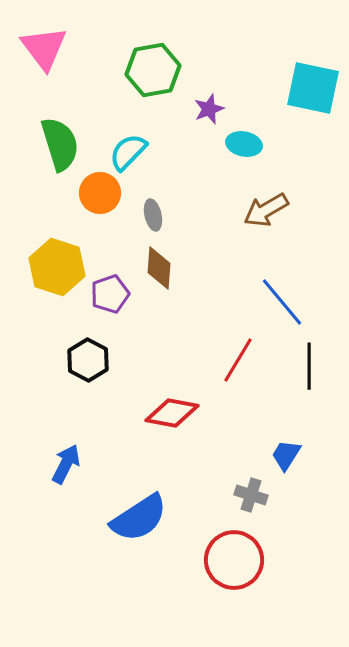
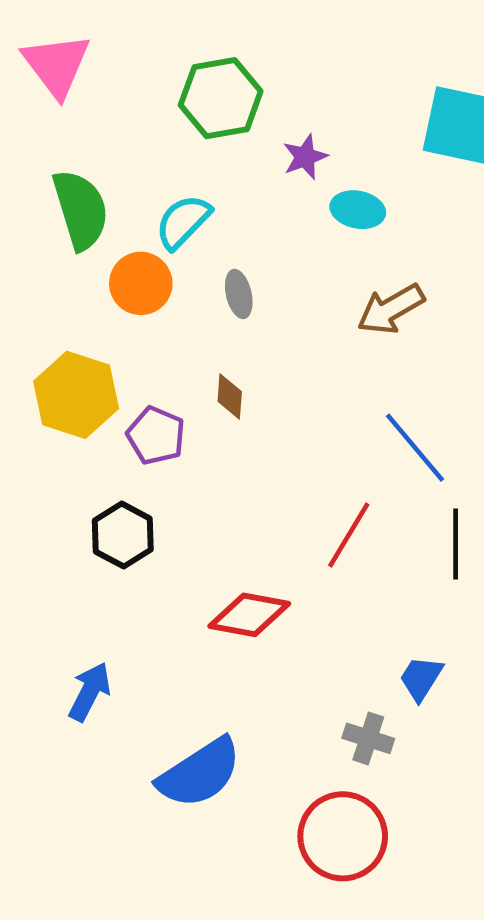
gray ellipse: (153, 215) -> (239, 294), moved
brown diamond: (159, 268) -> (230, 396), size x0.7
purple pentagon: (110, 294) -> (156, 436), turned -30

